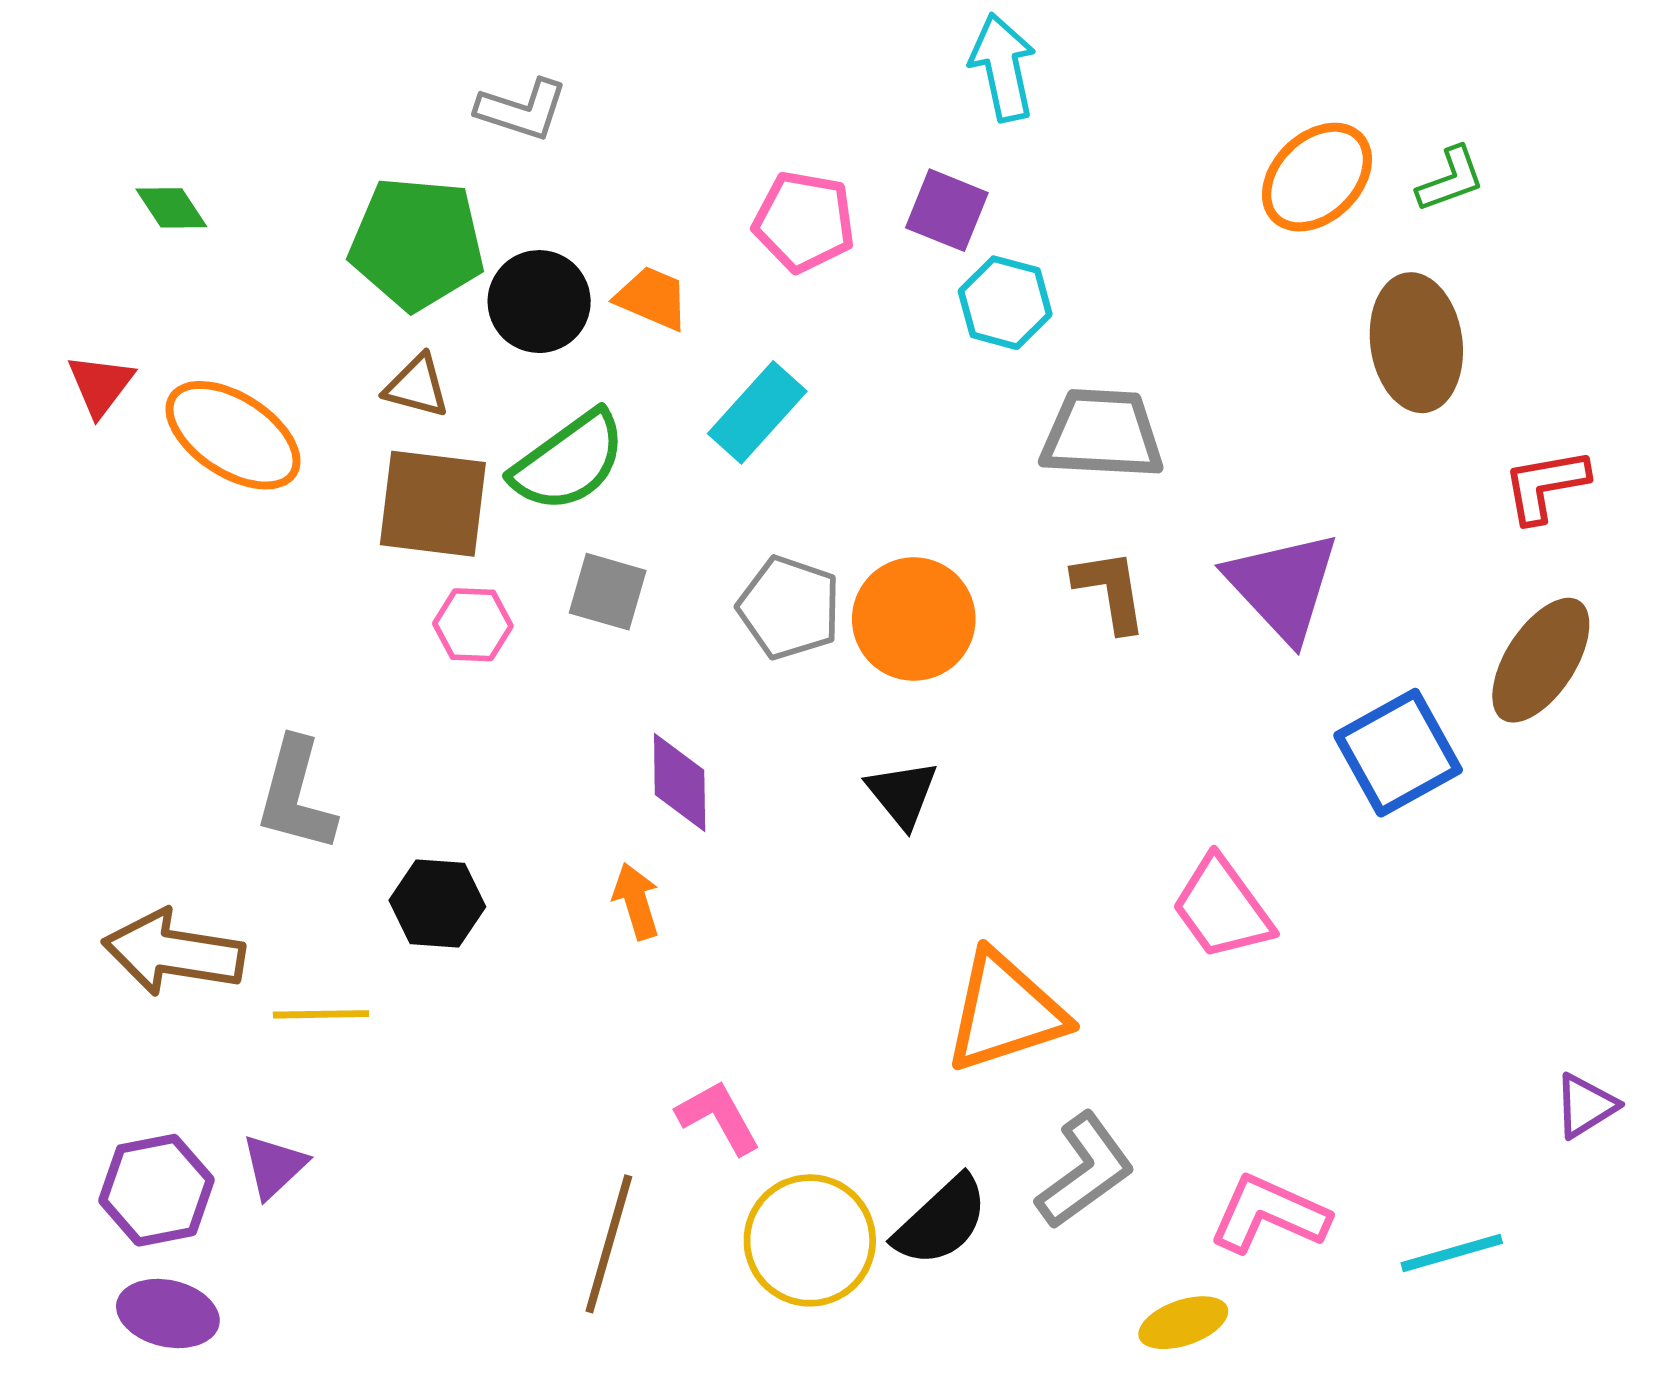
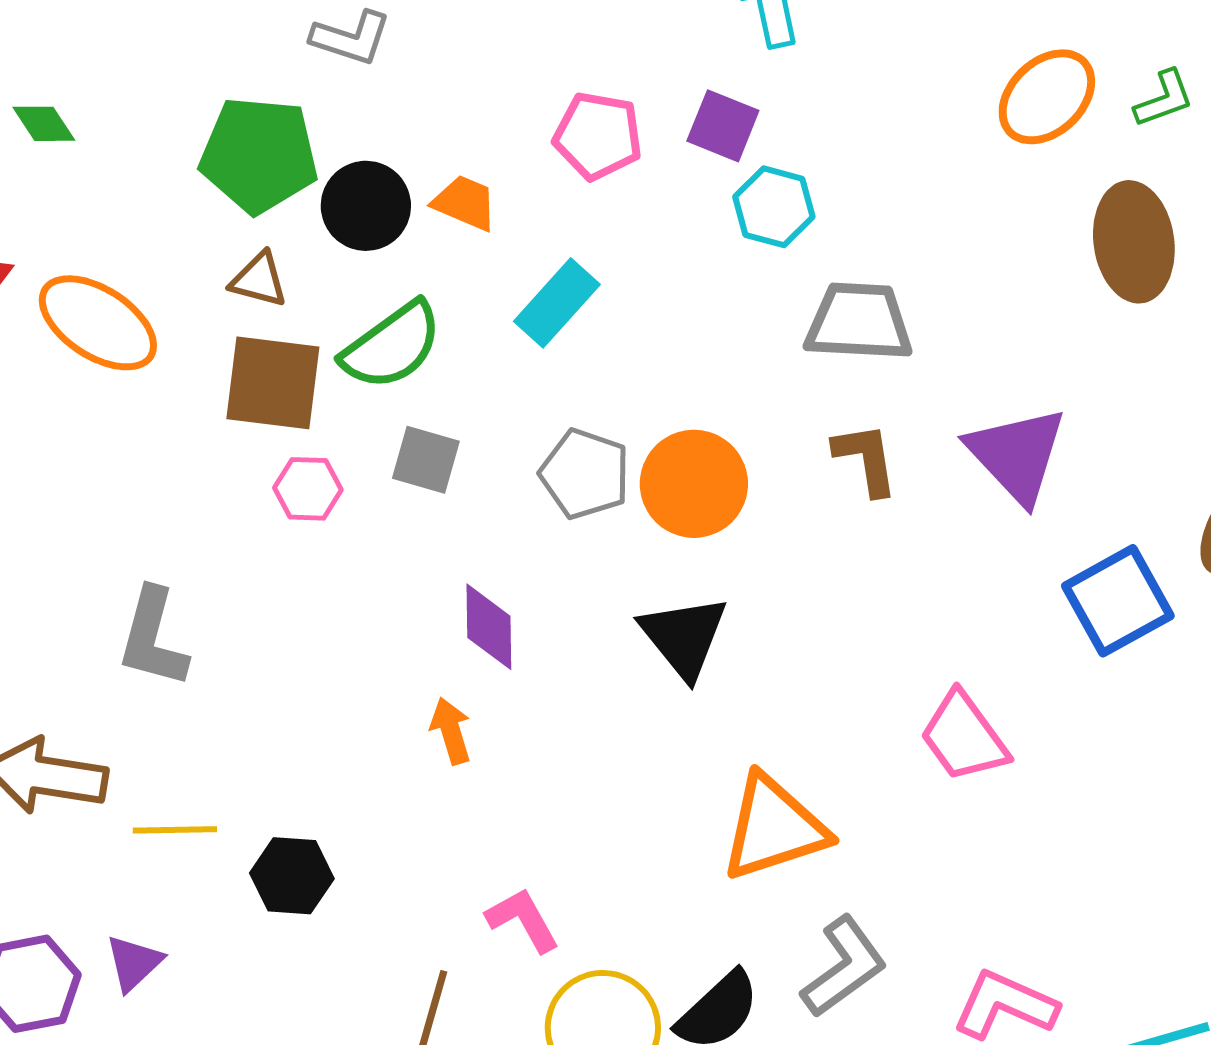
black triangle: (902, 794) -> (684, 637), size x1.4
black hexagon: (437, 903) -> (292, 876), moved

